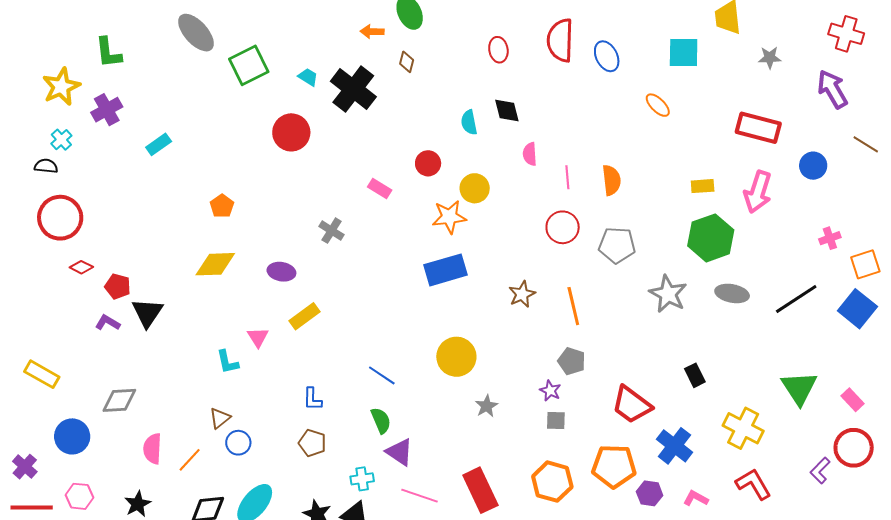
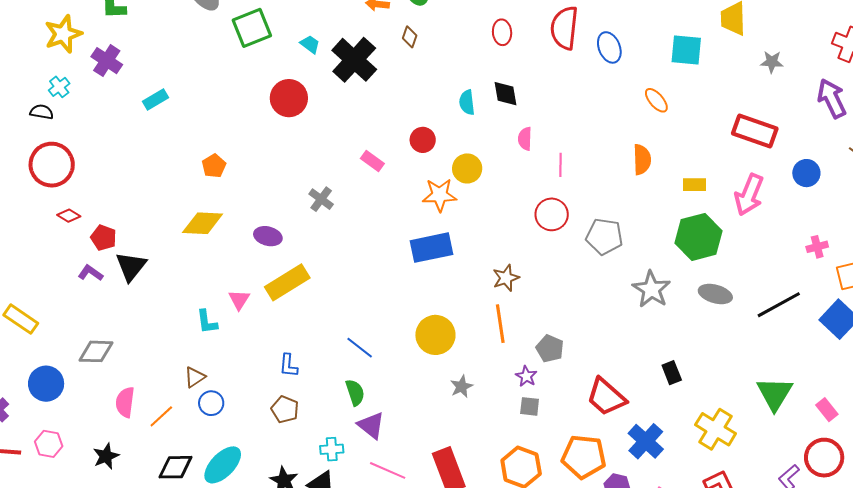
purple cross: (107, 110) -> (107, 61), turned -32
orange semicircle: (611, 180) -> (642, 160), moved
orange line: (573, 306) -> (500, 324), moved
yellow rectangle: (304, 316) -> (287, 282), size x1.4

